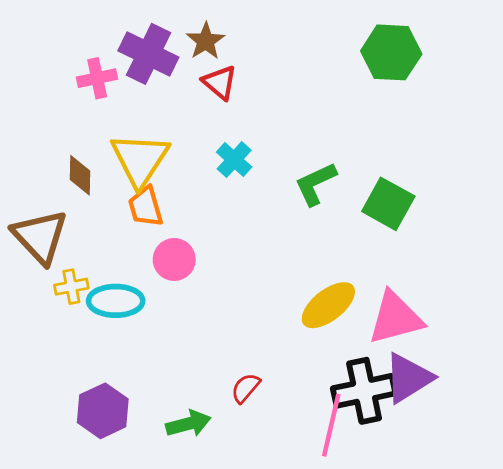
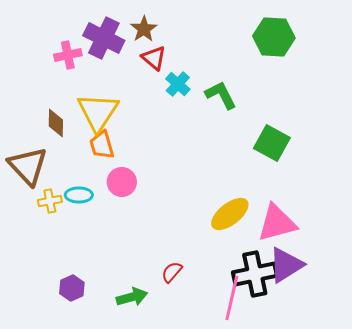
cyan cross: (234, 160) -> (178, 84), moved
green L-shape: (315, 184) -> (221, 95), moved, turned 88
cyan ellipse: (116, 301) -> (79, 195), moved, size x0.7
purple hexagon: (103, 411) -> (72, 288), size x0.7

